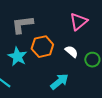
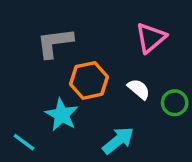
cyan star: (17, 57) -> (62, 115), moved

